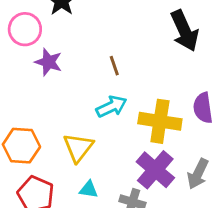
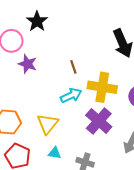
yellow cross: (160, 121) -> (102, 87), moved
purple cross: (155, 170) -> (99, 121), moved

